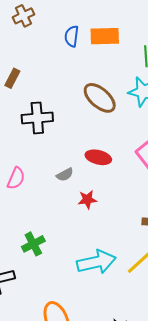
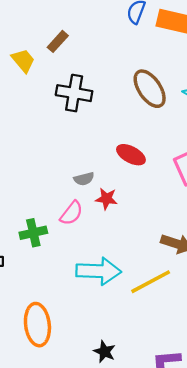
gray semicircle: (65, 175) -> (84, 179), moved
pink semicircle: (16, 178) -> (71, 213), moved

